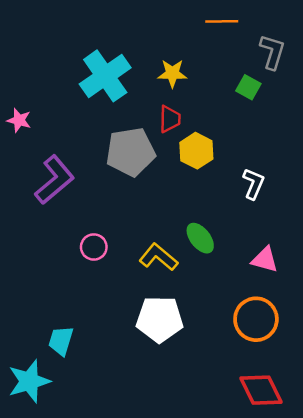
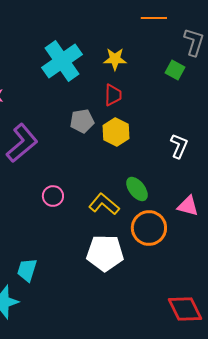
yellow hexagon: (196, 151) -> (116, 132), moved
gray pentagon: (131, 152) -> (82, 121), size x0.6
orange circle: (256, 319) -> (149, 228), moved

